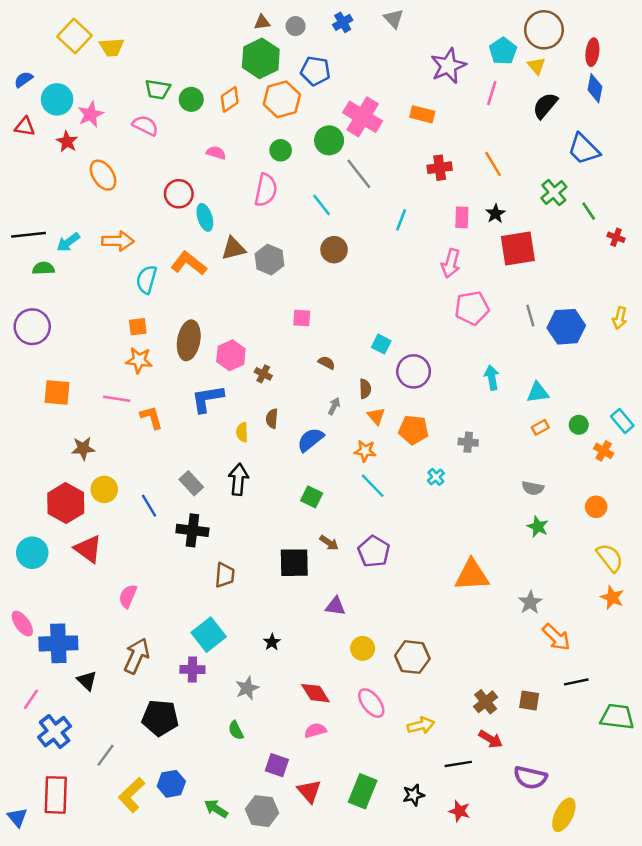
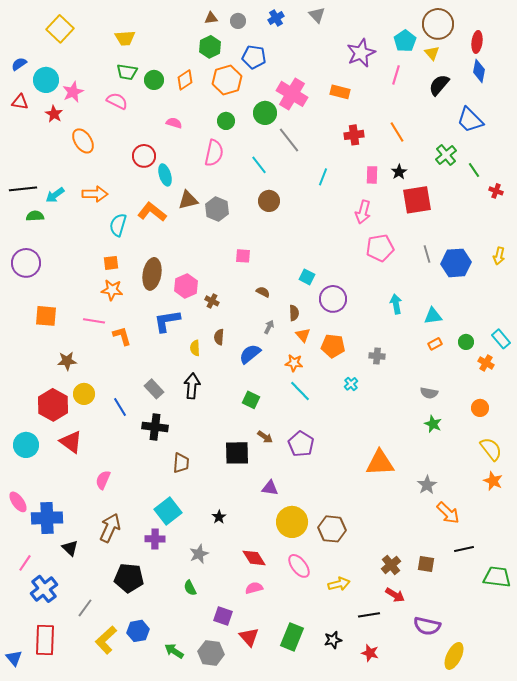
yellow trapezoid: (112, 47) -> (125, 38), moved
green hexagon: (261, 58) -> (210, 47), size x0.7
yellow circle: (363, 648) -> (292, 522), size x1.6

